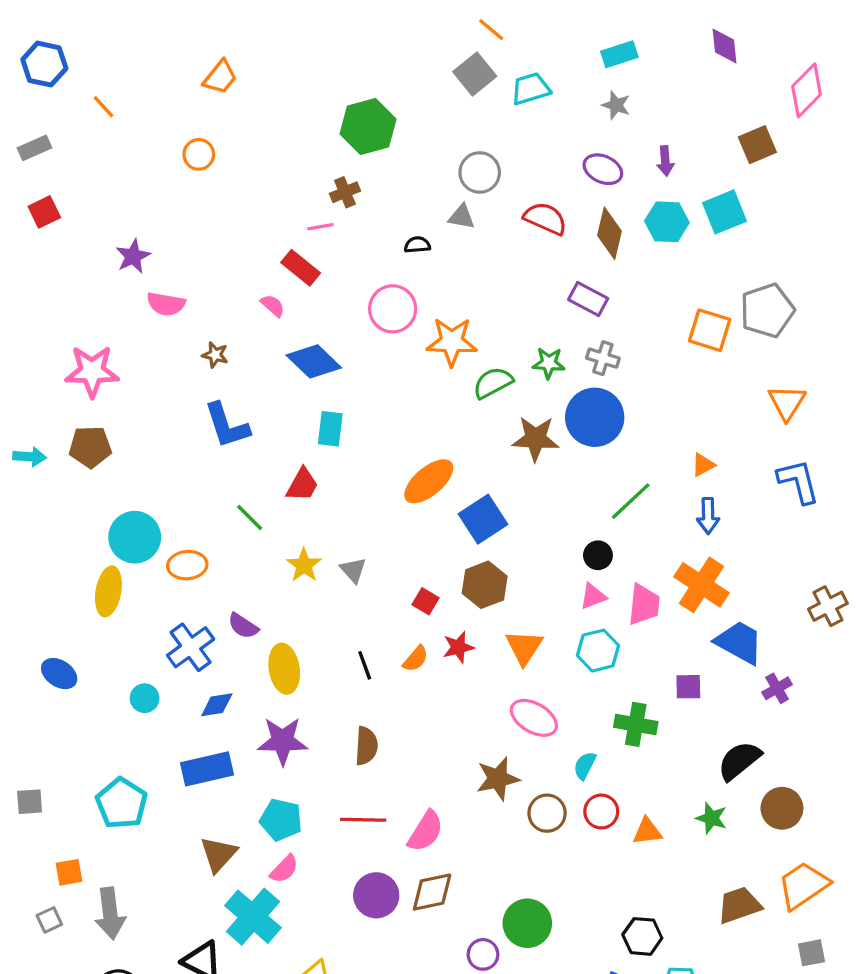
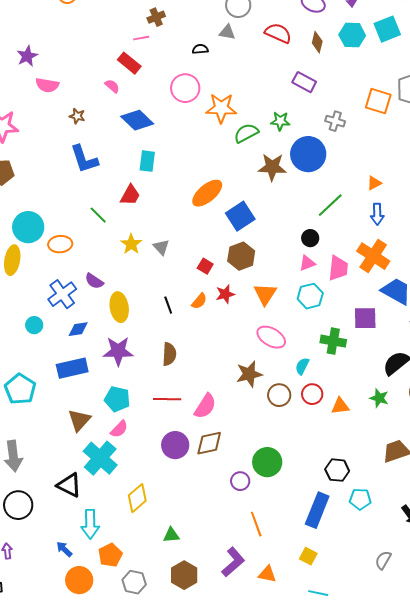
brown diamond: (609, 233) -> (317, 42), size x0.7
gray cross: (603, 358) -> (335, 121), moved
purple square: (688, 687) -> (365, 318), size x1.4

